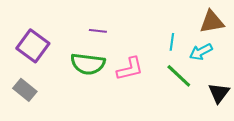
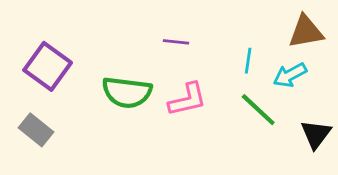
purple line: (98, 31) -> (176, 42), moved

